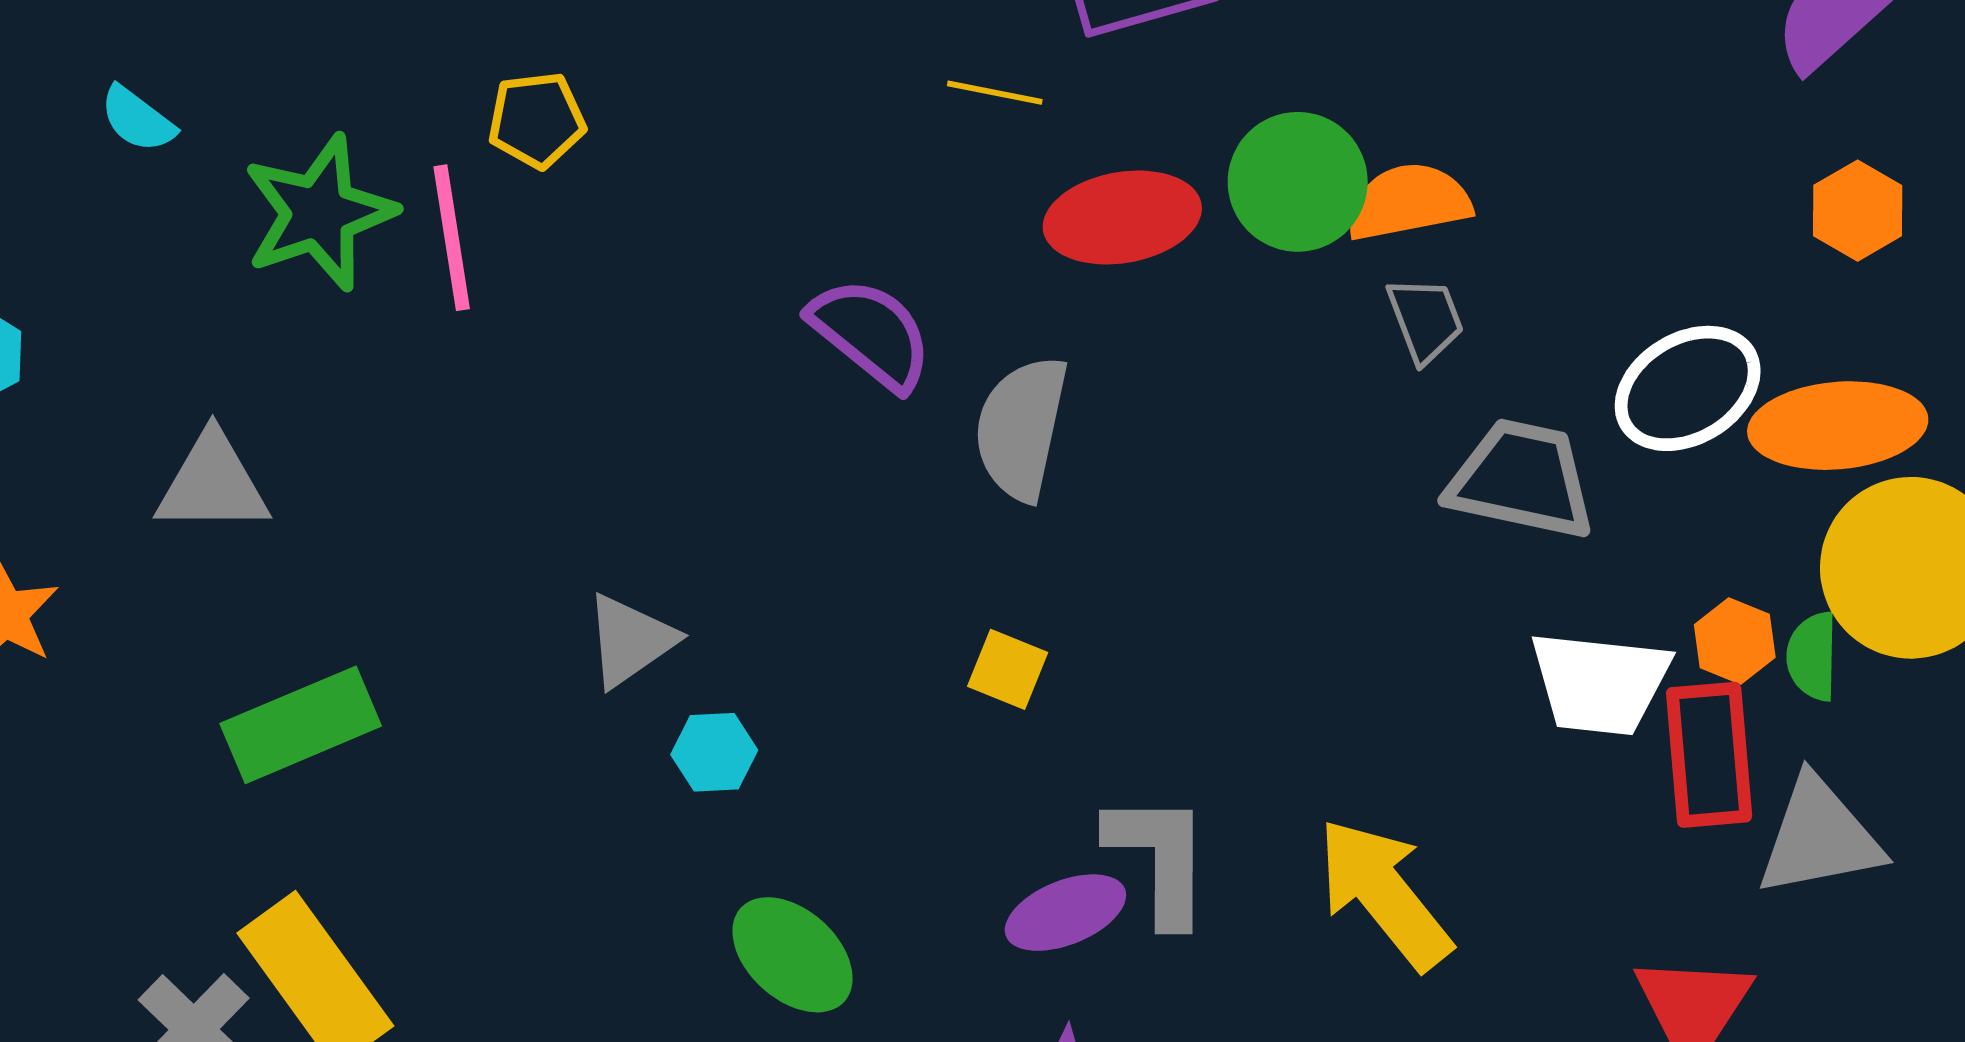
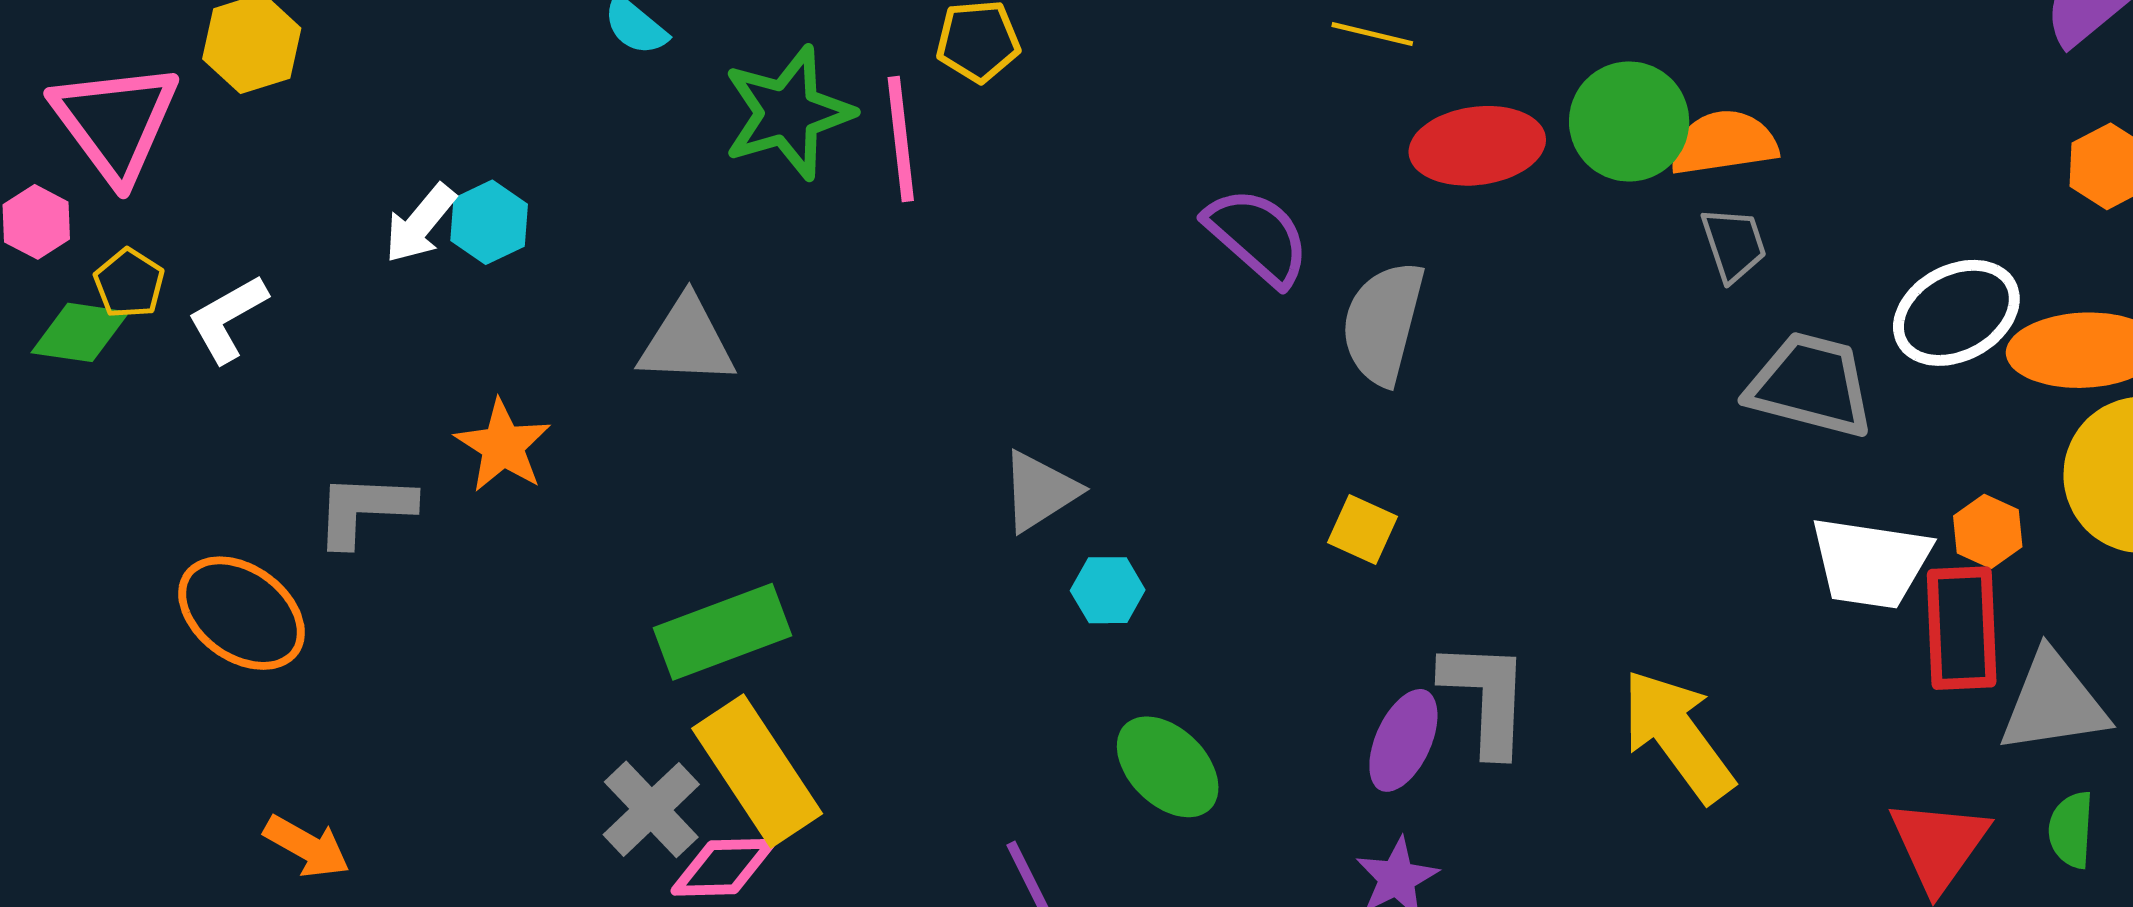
green semicircle: (1812, 656) -> (2071, 830), moved
green rectangle: (301, 725) -> (723, 632), moved
purple ellipse: (1065, 913) -> (1403, 740), turned -46

